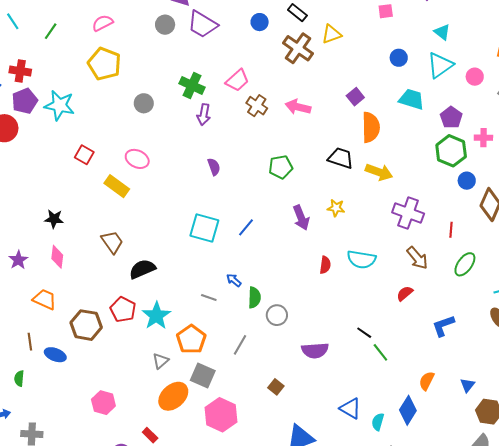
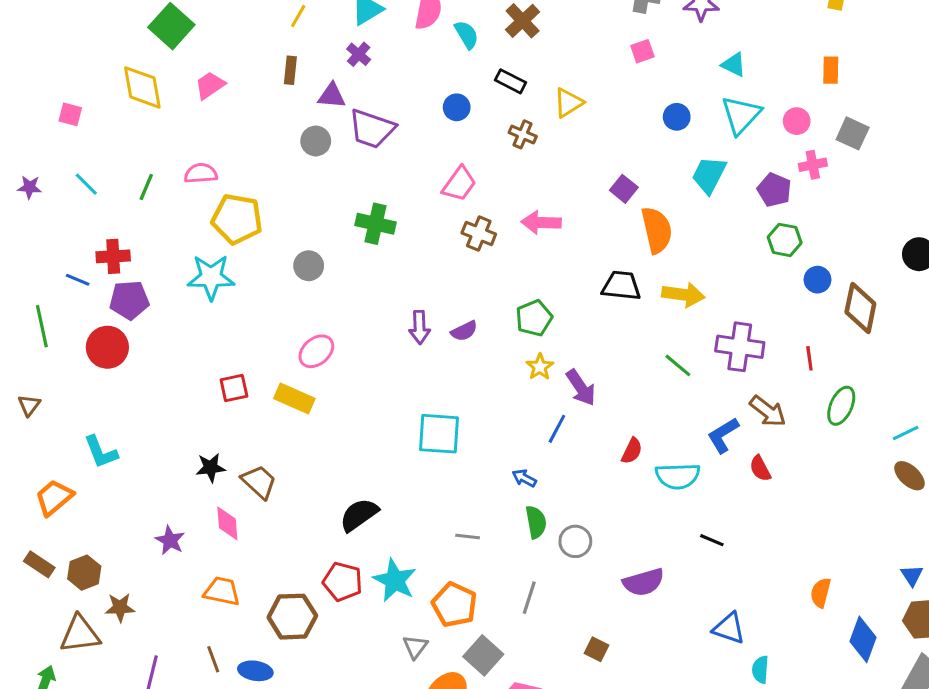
pink semicircle: (103, 23) -> (201, 173), moved, turned 35
brown cross: (298, 48) -> (523, 134), size x0.6
pink trapezoid: (237, 80) -> (459, 184), moved
cyan trapezoid: (412, 99) -> (709, 175), turned -68
purple pentagon: (25, 101) -> (129, 300), turned 30
cyan star: (59, 105) -> (211, 277), moved
purple arrow: (204, 115) -> (419, 327), moved
pink cross: (483, 138) -> (813, 165), moved
green hexagon: (451, 151) -> (785, 240), size x0.7
red square: (84, 155) -> (234, 388), moved, turned -30
pink ellipse: (137, 159) -> (316, 351), turned -55
purple semicircle: (214, 167) -> (464, 331), moved, turned 96
yellow star: (336, 208) -> (540, 367), moved, turned -30
blue line: (246, 227) -> (557, 429), moved
brown trapezoid: (112, 242) -> (259, 482), moved
cyan semicircle: (361, 259) -> (678, 476), moved
red semicircle: (325, 265) -> (632, 451), turned 30
blue arrow: (234, 280) -> (524, 478), moved
red semicircle: (405, 293) -> (760, 468), turned -66
blue L-shape: (443, 326) -> (723, 435), moved
green line: (380, 352) -> (678, 365), moved
gray square: (203, 376) -> (483, 655), turned 30
blue triangle: (467, 385) -> (912, 575), moved
blue triangle: (350, 408) -> (729, 628), moved
blue diamond: (408, 410) -> (863, 639), moved

